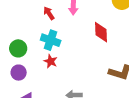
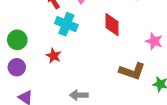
cyan cross: (51, 40) -> (66, 24), moved

